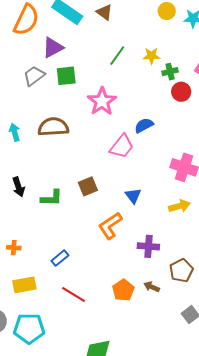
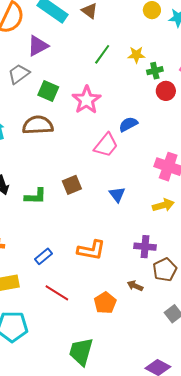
green square: (66, 76) -> (48, 91), moved, turned 30
orange L-shape: (110, 226) -> (91, 250), moved, turned -136
purple cross: (148, 246) -> (145, 247), moved
orange pentagon: (123, 290) -> (105, 303), moved

